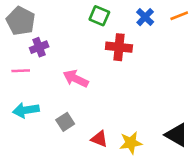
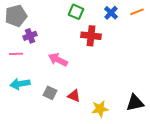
gray pentagon: (21, 21) -> (16, 16), turned 30
gray square: (65, 122) -> (50, 93), turned -32
black triangle: (177, 135) -> (135, 103), turned -42
red triangle: (99, 139) -> (74, 96), moved

